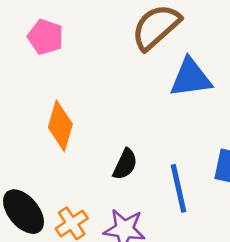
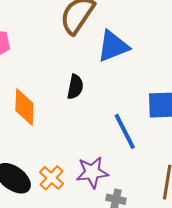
black semicircle: (125, 164) -> (75, 87), moved

